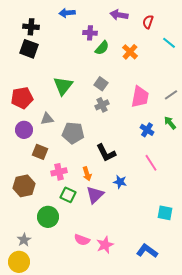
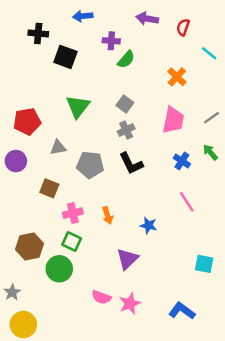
black square: (29, 49) -> (65, 57), moved
orange cross: (130, 52) -> (177, 77), moved
purple circle: (24, 130) -> (16, 161), moved
black L-shape: (106, 153) -> (131, 163), moved
brown hexagon: (24, 186) -> (30, 246), moved
green square: (68, 195) -> (72, 242), moved
purple triangle: (95, 195) -> (127, 259), moved
gray star: (24, 240) -> (12, 292), moved

